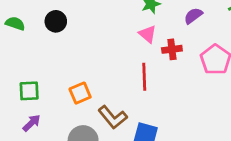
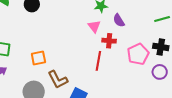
purple semicircle: (193, 16) -> (119, 20), moved, turned -96
red line: (144, 77) -> (98, 61), moved

